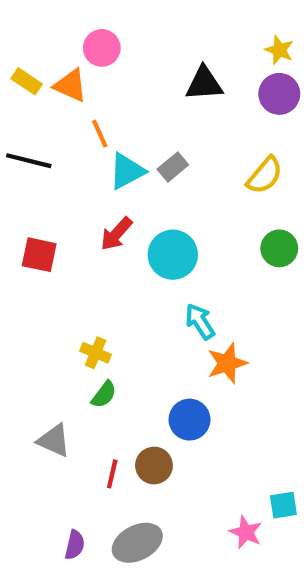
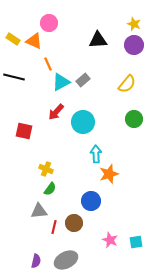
red square: (39, 255) -> (24, 131), moved
cyan arrow: (200, 321) -> (96, 154), turned 30
gray triangle: (54, 440) -> (39, 211), moved, turned -30
pink star: (246, 532) -> (110, 240), moved

